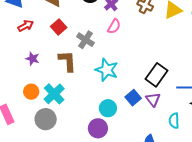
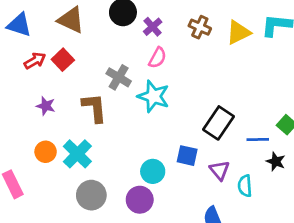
red square: (59, 27) -> (63, 60), moved
cyan star: (107, 70) -> (154, 96), moved
blue square: (133, 98) -> (187, 156), turned -35
purple triangle: (153, 100) -> (220, 170), moved
gray circle: (46, 119) -> (91, 195), moved

